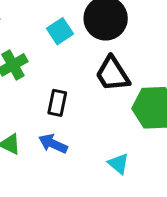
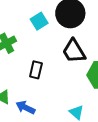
blue arrow: (53, 144) -> (25, 107), moved

